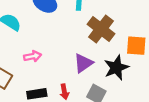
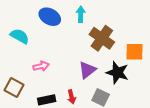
black star: (116, 68) -> (117, 73), turned -30

